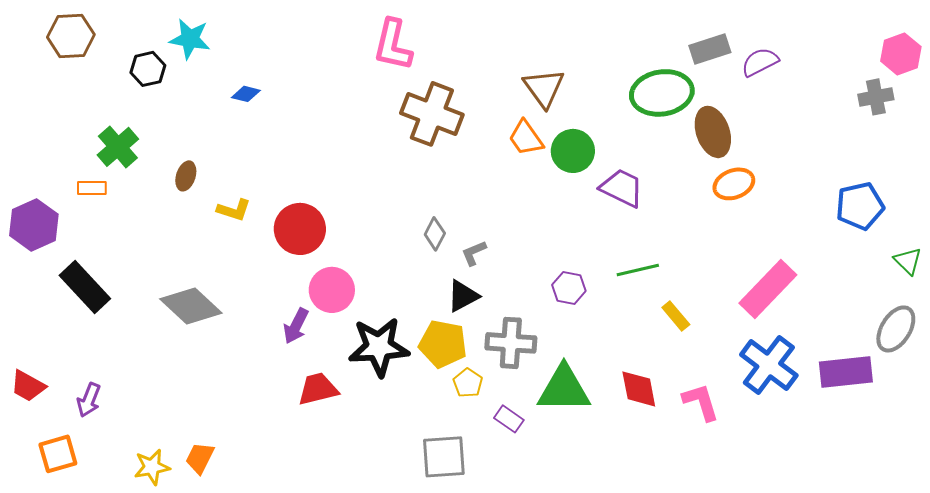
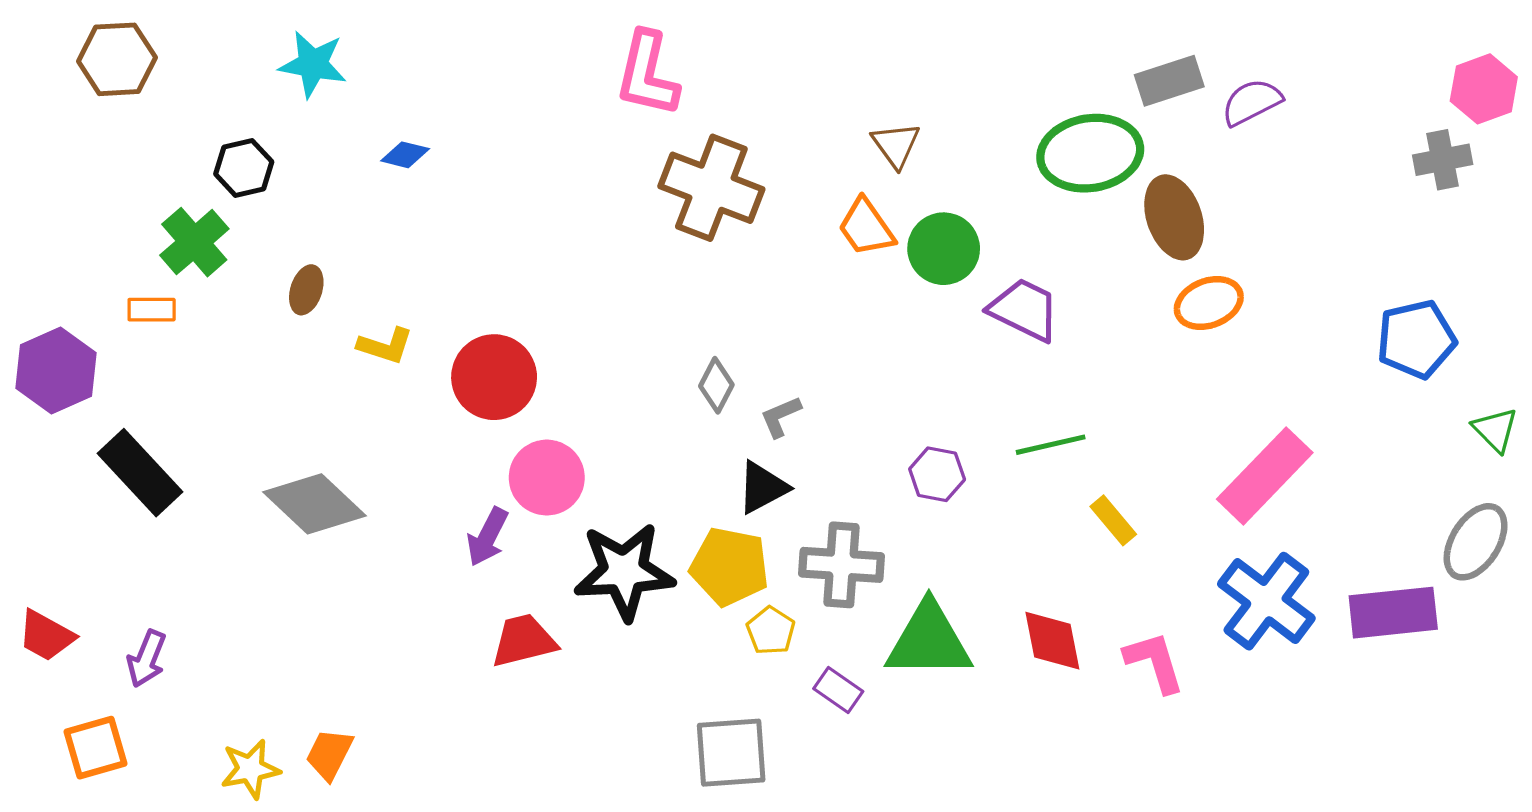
black hexagon: (148, 69) -> (244, 168), moved
brown triangle: (544, 88) -> (896, 145), size x0.7

